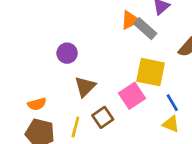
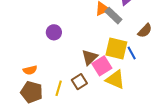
brown triangle: (85, 87) -> (90, 57), moved
blue line: (172, 103) -> (132, 53), moved
yellow triangle: (171, 124) -> (115, 80), moved, size x1.5

